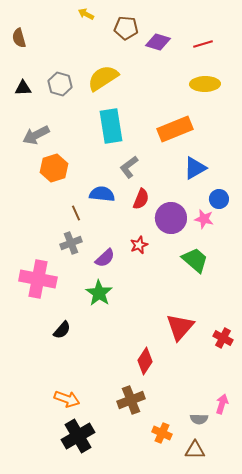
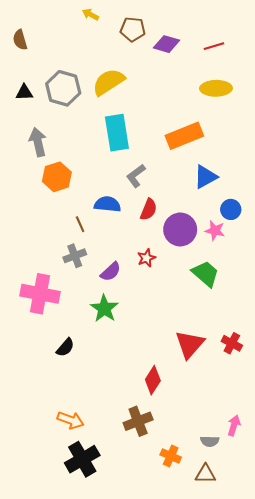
gray hexagon: (60, 84) -> (63, 88), size x1.4
gray arrow: (36, 135) -> (38, 142), turned 104
red cross: (223, 338) -> (232, 343), moved

